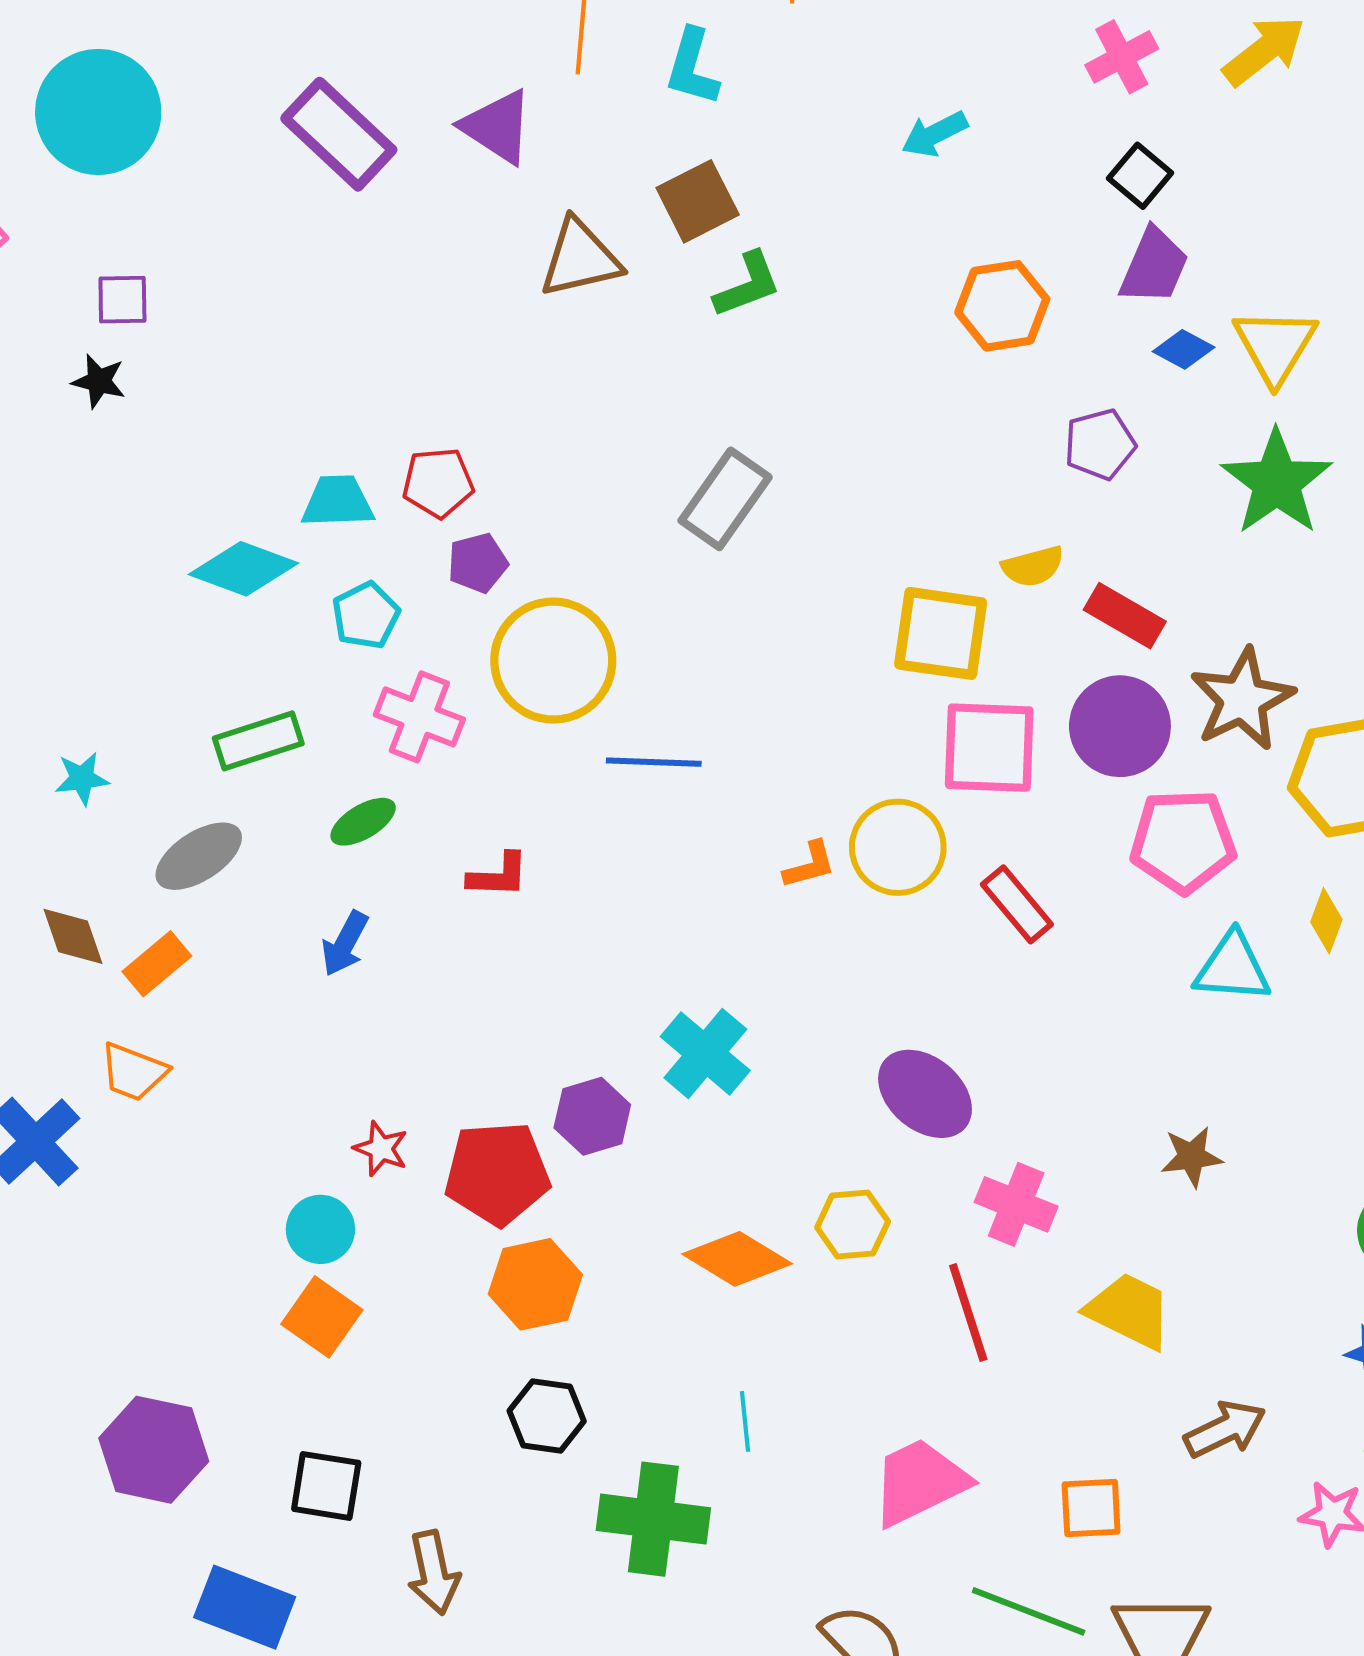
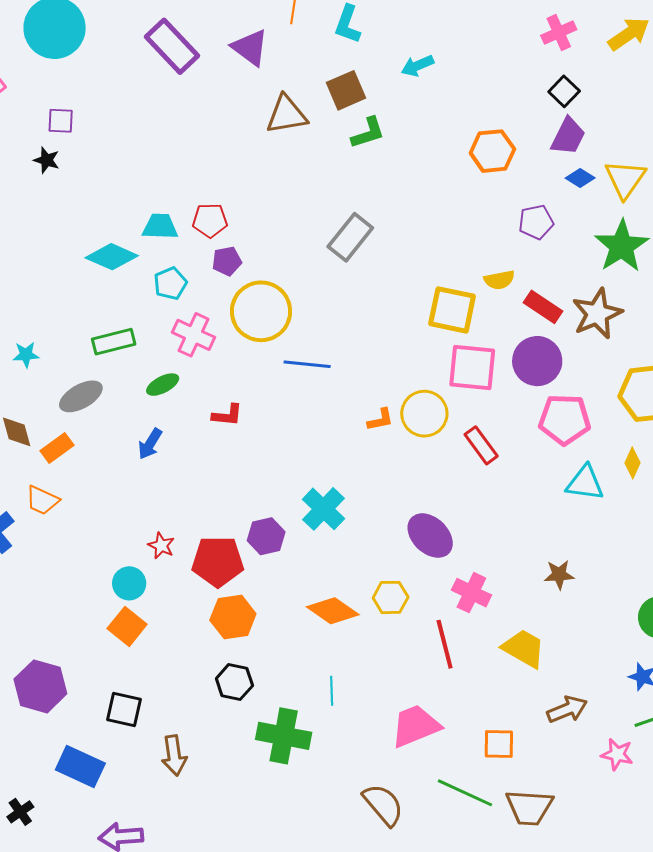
cyan arrow: (935, 134) -> (417, 66), moved
brown star: (1242, 699) -> (597, 314), moved

